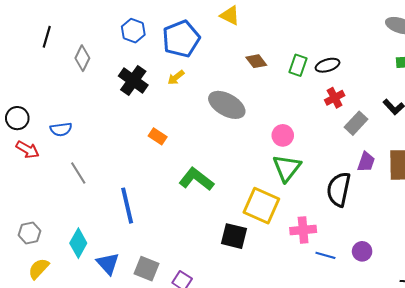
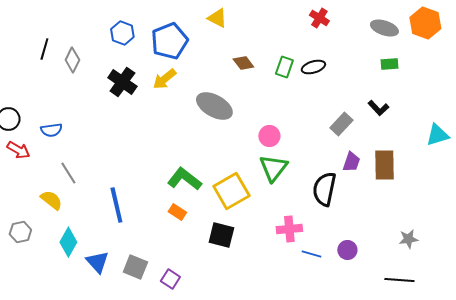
black line: (47, 37) -> (44, 49), moved
yellow arrow: (176, 77) -> (164, 79), size x1.4
red cross: (335, 98) -> (319, 18), moved, turned -30
orange rectangle: (158, 136) -> (177, 212), moved
yellow square: (261, 206) -> (231, 191), moved, turned 36
yellow semicircle: (39, 269) -> (51, 200), moved, turned 85

